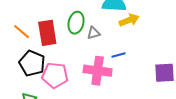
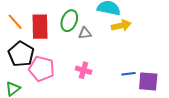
blue line: (118, 55) -> (128, 74), moved
pink cross: (98, 71) -> (84, 70), size x0.6

